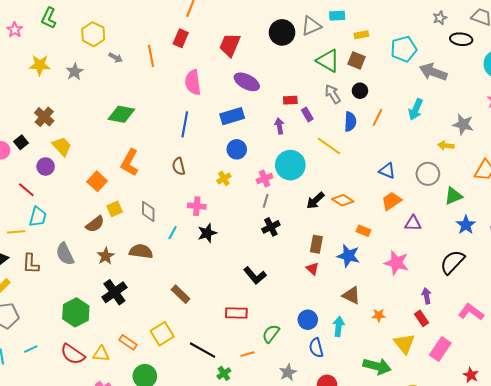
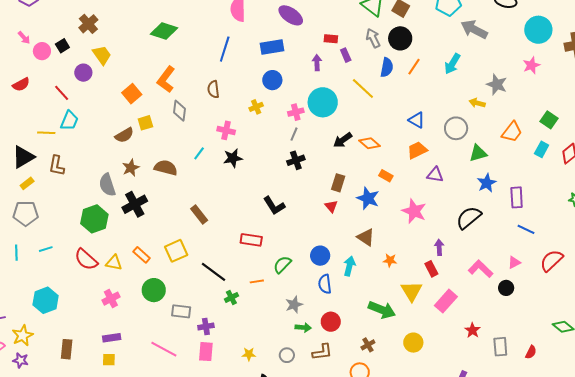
black circle: (360, 91) -> (400, 38), size x1.5
gray diamond: (148, 211) -> (180, 111), moved
gray semicircle: (65, 254) -> (107, 185), moved

